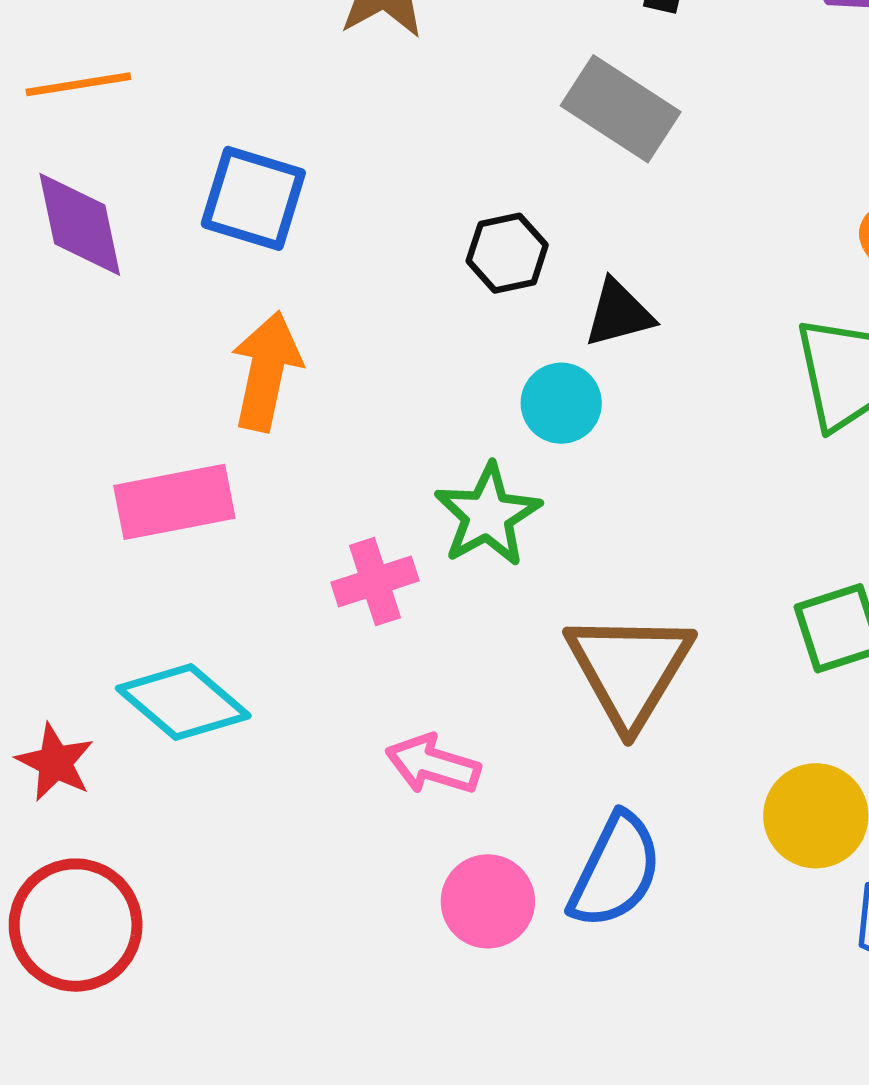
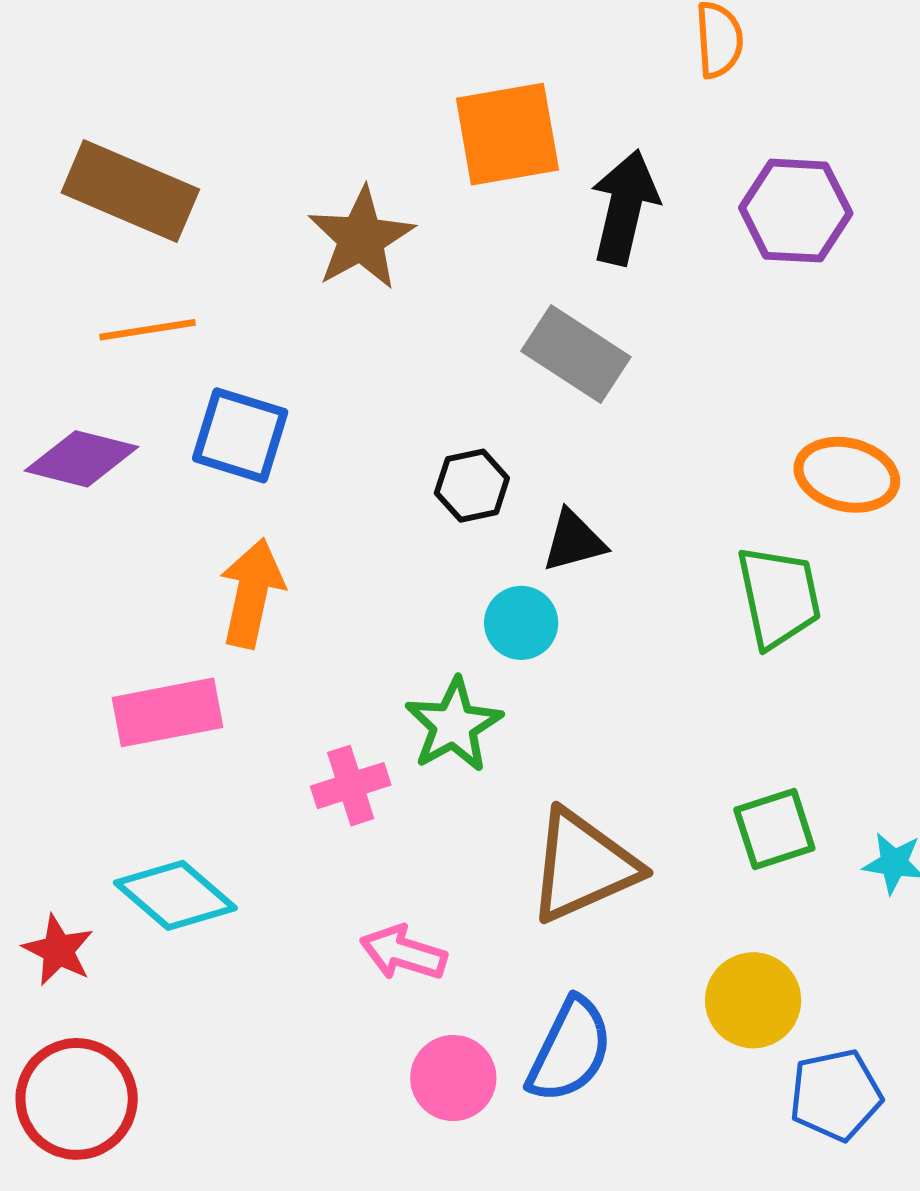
orange line: (78, 84) -> (147, 330), moved
purple diamond: (80, 224) -> (82, 459), turned -64
brown triangle: (629, 669) -> (583, 866), turned 35

